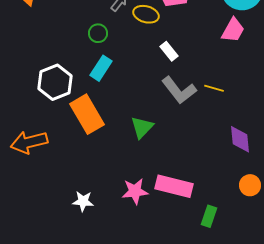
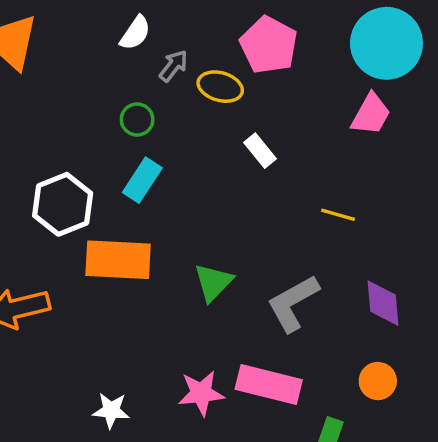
gray L-shape: (179, 90) -> (293, 303), moved, turned 99
orange rectangle: (87, 114) -> (118, 260), turned -57
orange circle: (250, 185) -> (378, 381), moved

